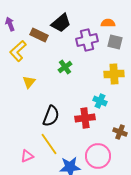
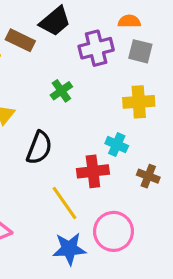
black semicircle: (51, 116) -> (39, 148), moved
brown cross: (120, 132) -> (148, 176), moved
yellow line: (49, 144) -> (65, 203), moved

